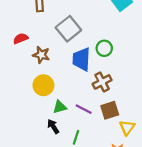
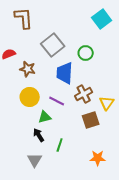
green circle: (104, 48) -> (86, 53), moved
purple line: (84, 109) -> (57, 101), moved
yellow triangle: (127, 128) -> (107, 103), moved

